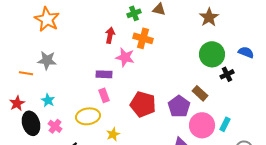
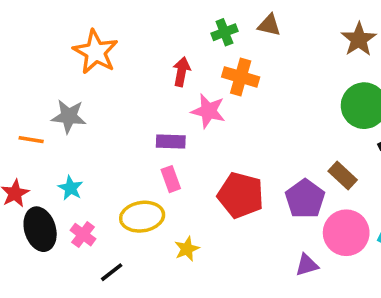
orange star: (47, 19) -> (96, 52), moved

